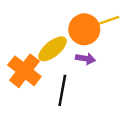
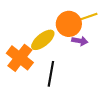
purple arrow: (85, 59) -> (80, 41), moved

